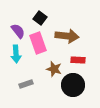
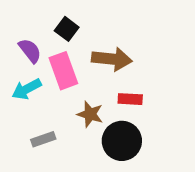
cyan arrow: (16, 54) -> (27, 89), turned 66

